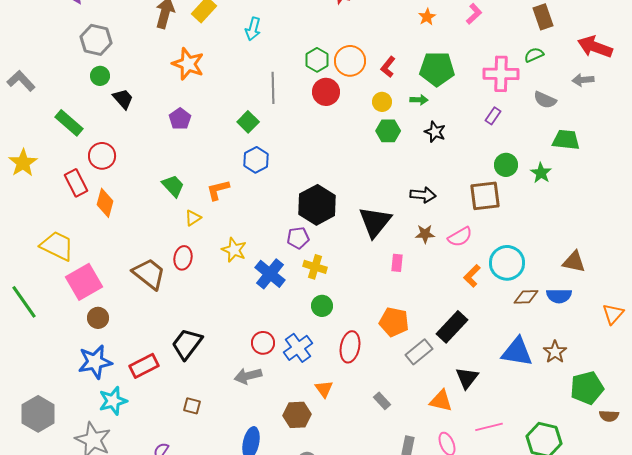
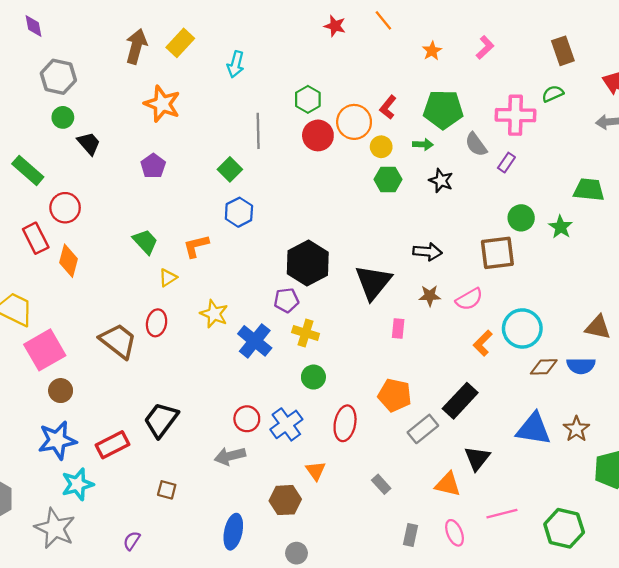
orange circle: (350, 61) -> (354, 122), moved
gray semicircle: (545, 100) -> (476, 144), moved, turned 30

